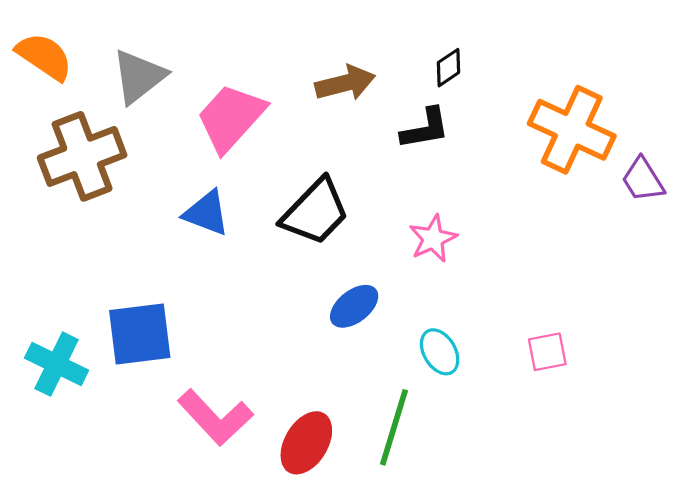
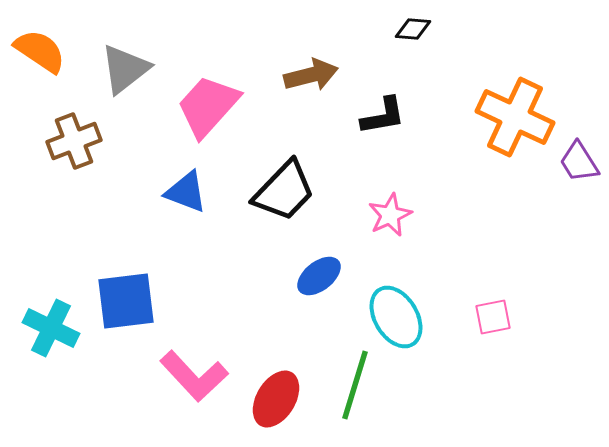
black diamond: (448, 68) -> (413, 29), moved, turned 39
brown cross: (82, 156) -> (74, 141), size x0.7
cyan ellipse: (440, 352) -> (396, 317), size x1.5

